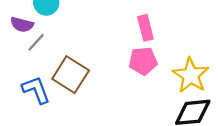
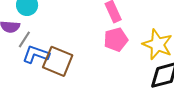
blue L-shape: (36, 90) -> (36, 54), moved, turned -40

